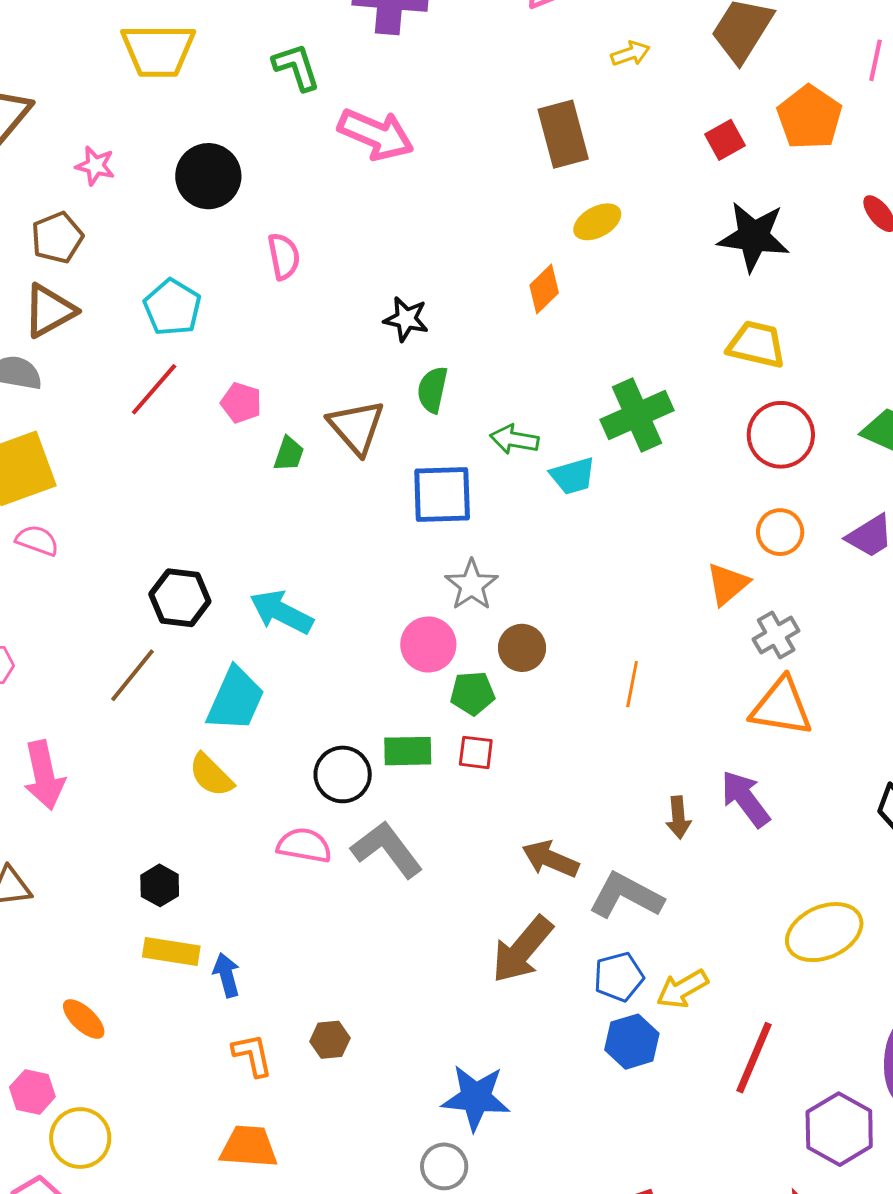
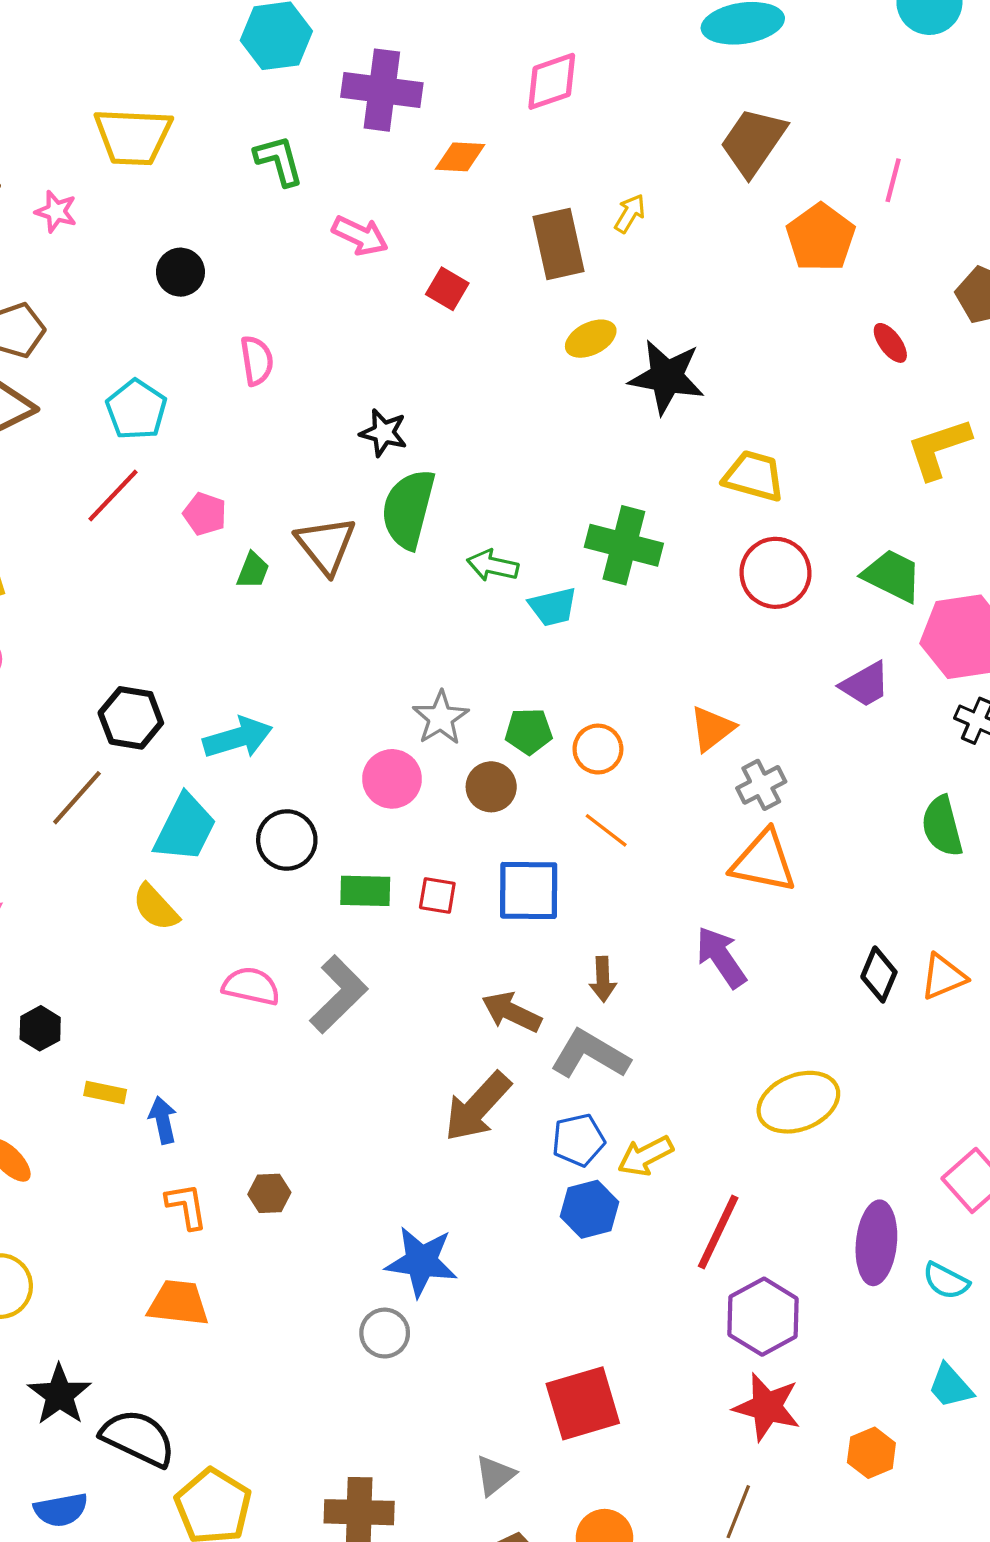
yellow arrow: (630, 54) -> (630, 213), moved, turned -42
pink arrow: (376, 134) -> (360, 236), size x0.7
red square: (725, 140) -> (447, 289), moved, turned -33
pink star: (95, 166) -> (56, 212), moved
black circle: (208, 176) -> (180, 272), size x0.7
black star: (754, 237) -> (667, 377), moved
orange diamond: (544, 289) -> (460, 157), moved, turned 45
green semicircle: (433, 390) -> (408, 509), size x1.6
green cross: (637, 415) -> (624, 545), turned 36
blue square: (442, 494) -> (529, 890), moved
orange circle: (780, 532) -> (598, 749), moved
cyan arrow: (281, 612) -> (238, 738), turned 134
orange line: (632, 684) -> (606, 830), turned -66
green pentagon: (472, 693) -> (529, 731), moved
black circle: (343, 774) -> (287, 840), moved
brown arrow: (678, 817) -> (603, 979), moved
gray L-shape: (387, 849) -> (339, 994), turned 80
black hexagon: (160, 885) -> (40, 1028), moved
yellow rectangle: (171, 951) -> (105, 1092), size x0.7
purple hexagon: (839, 1129) -> (763, 1317), moved

